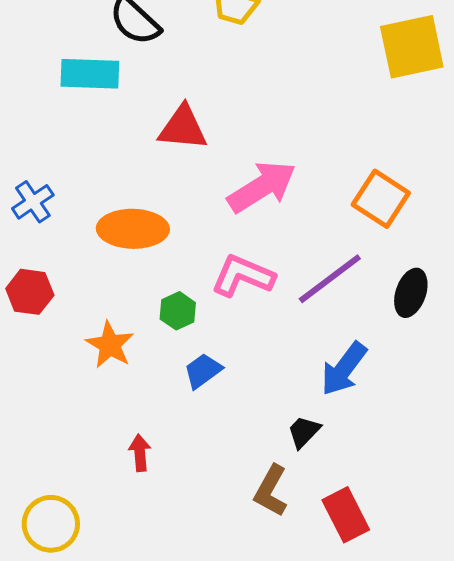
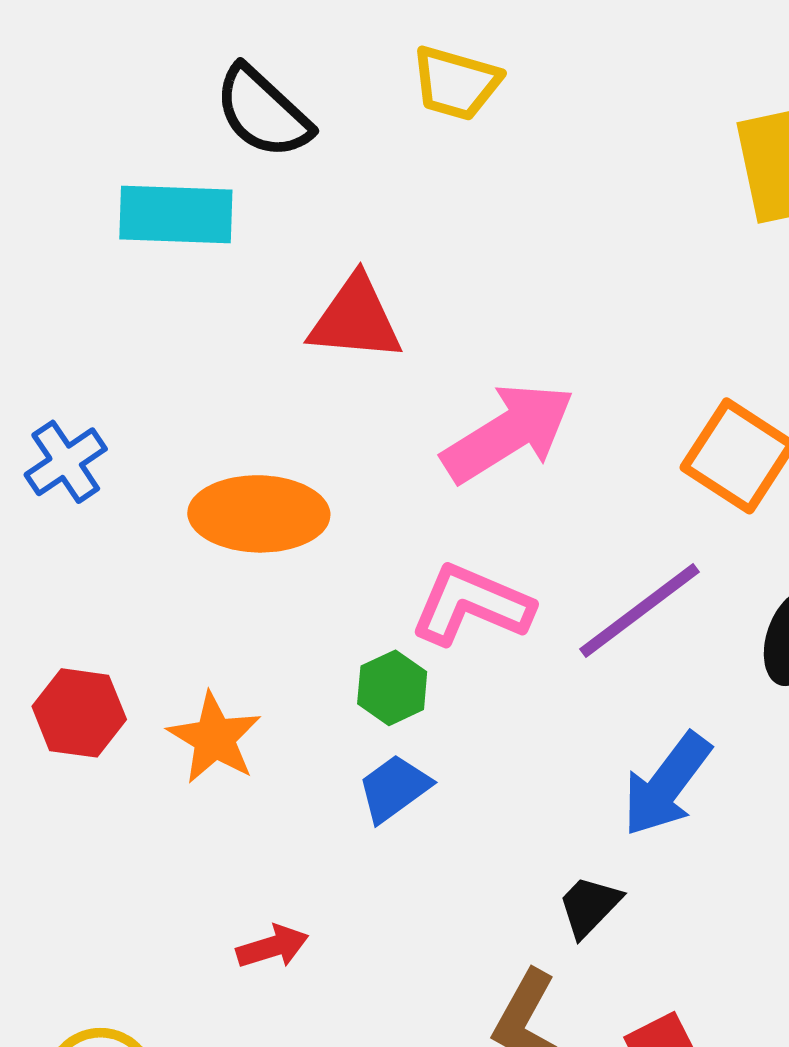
red hexagon: (30, 292) -> (79, 713), moved
green hexagon: (178, 311) -> (392, 688), moved
red arrow: (140, 453) -> (272, 947), turned 78

